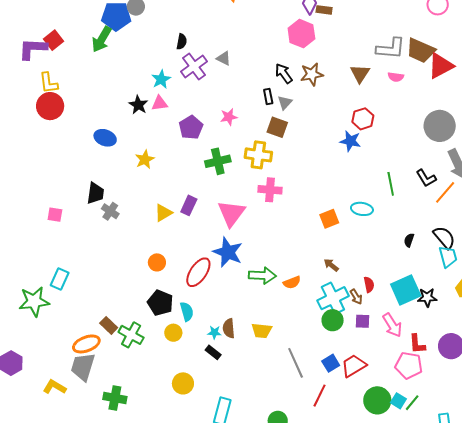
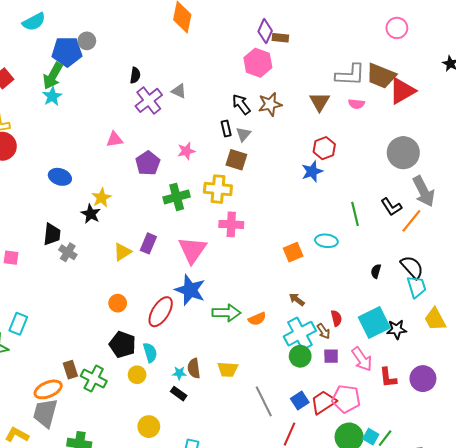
cyan star: (161, 79) -> (52, 96), moved
black star: (138, 105) -> (91, 214), moved
blue star: (350, 141) -> (312, 171), turned -30
brown rectangle: (109, 325) -> (70, 370), turned 30
pink pentagon: (409, 365) -> (346, 399), moved

